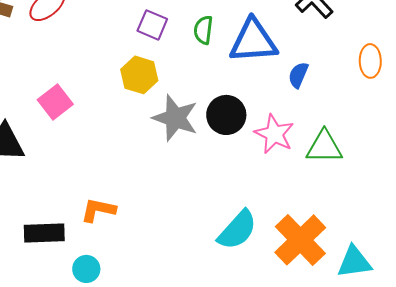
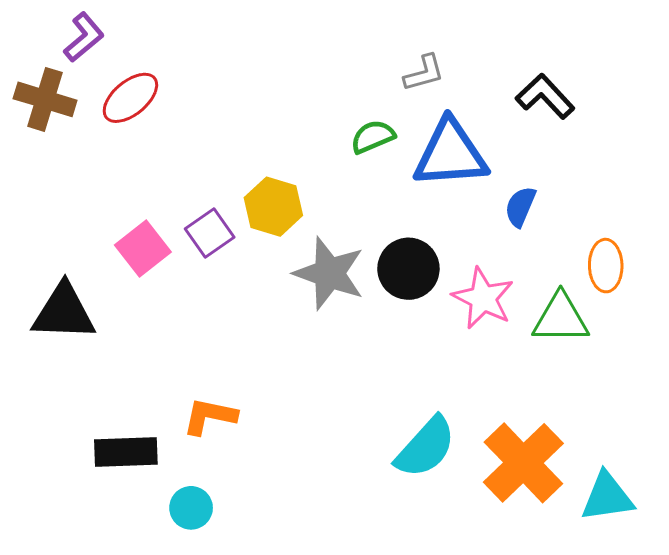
purple square: (152, 25) -> (210, 233), moved, turned 32
green semicircle: (203, 30) -> (373, 137), turned 60
orange ellipse: (370, 61) -> (606, 266), moved

